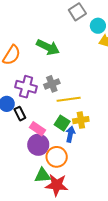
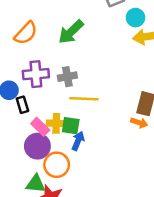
green arrow: (48, 47) -> (71, 32), turned 100
purple cross: (26, 87) -> (36, 74), turned -30
yellow cross: (81, 120) -> (56, 123), moved
green square: (62, 123) -> (71, 126), turned -35

